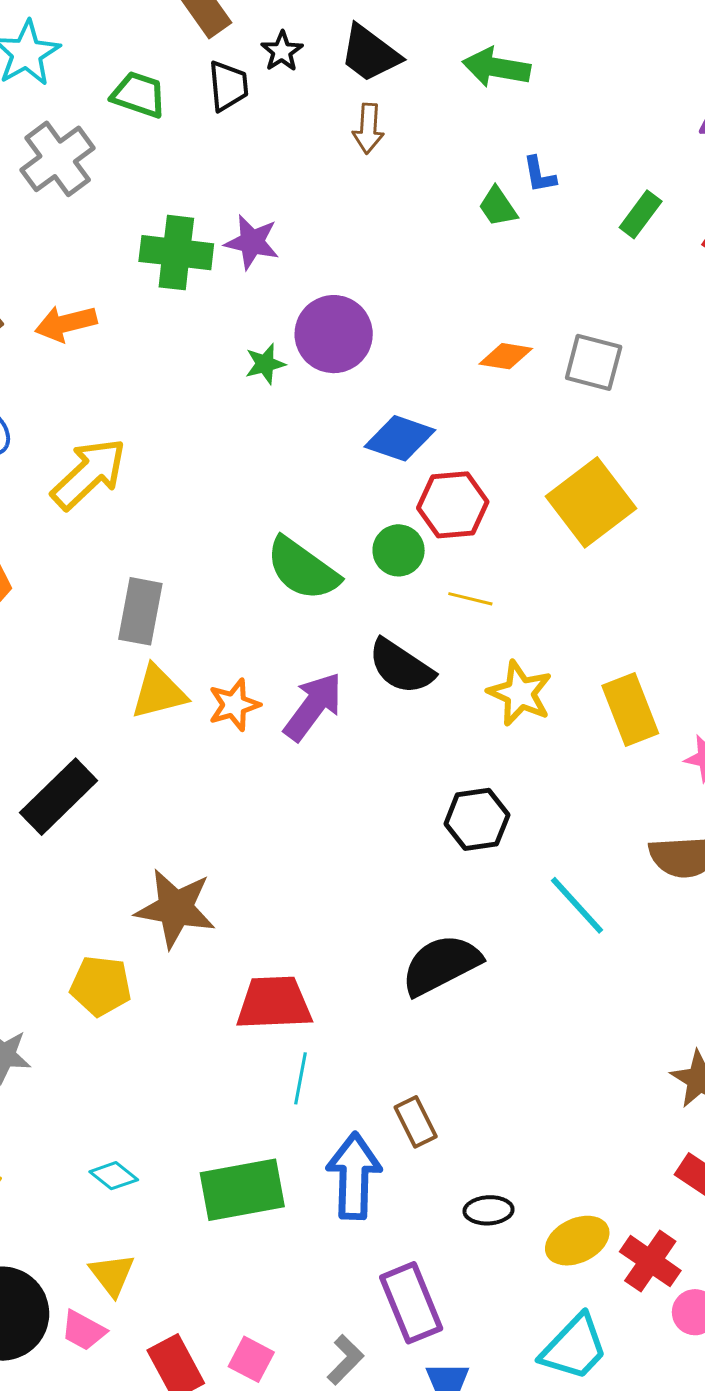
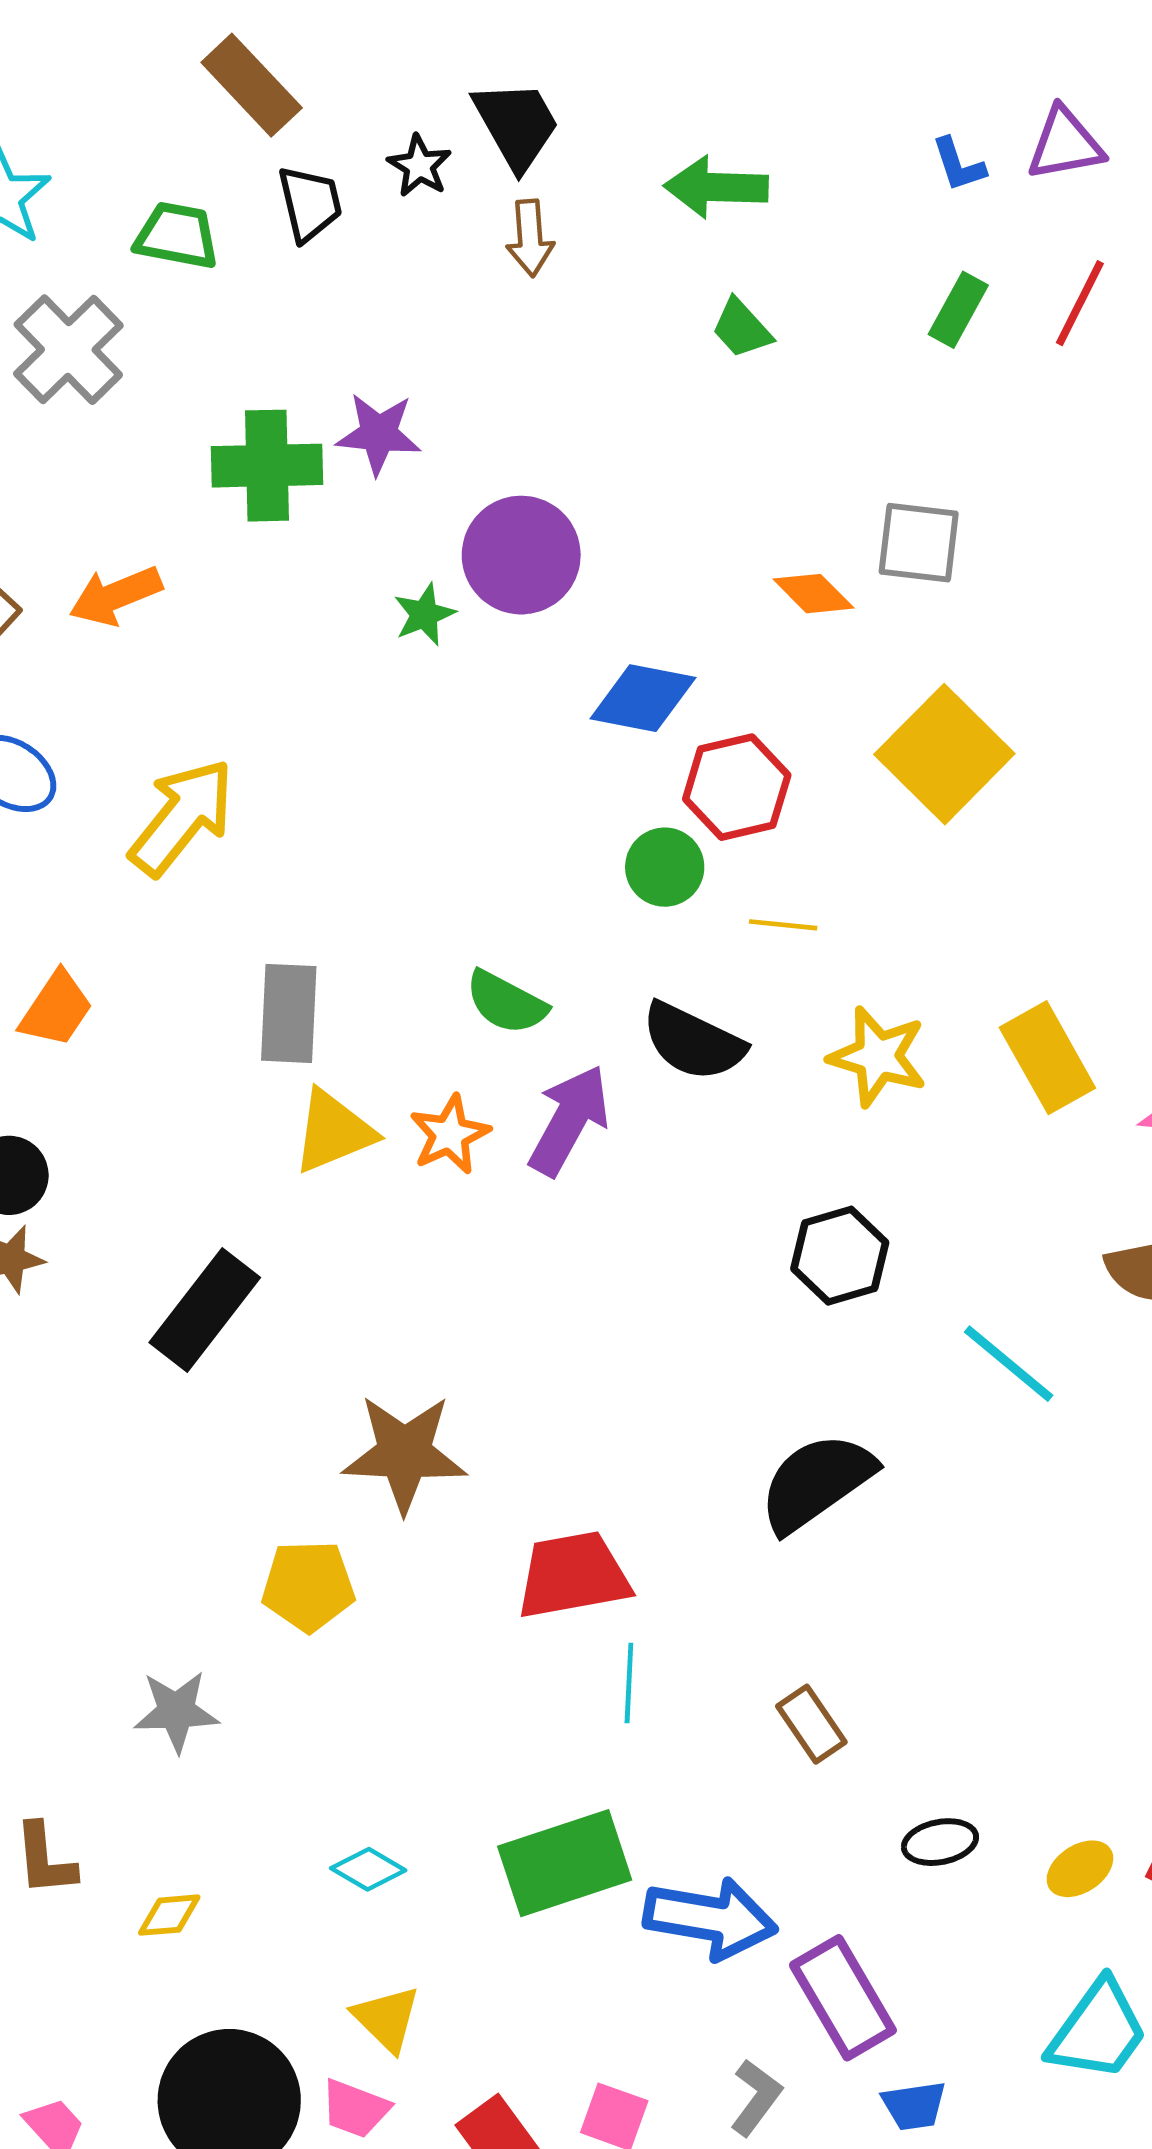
black star: (282, 51) -> (419, 166), moved
black trapezoid: (370, 53) -> (516, 125), turned -148
green arrow: (496, 67) -> (716, 187), moved
blue L-shape: (539, 175) -> (959, 165), moved
orange diamond: (506, 356) -> (813, 594), moved, turned 44
green semicircle: (303, 569) -> (506, 1002), moved, size x0.7
blue arrow: (354, 1176) -> (710, 1918), moved, turned 106
yellow ellipse: (577, 1241) -> (1080, 1869), size x0.7

